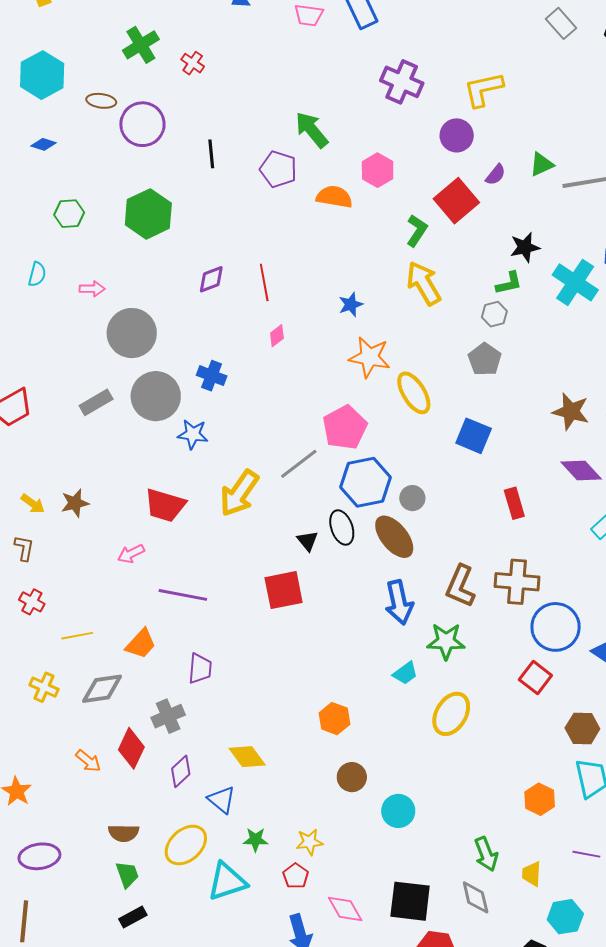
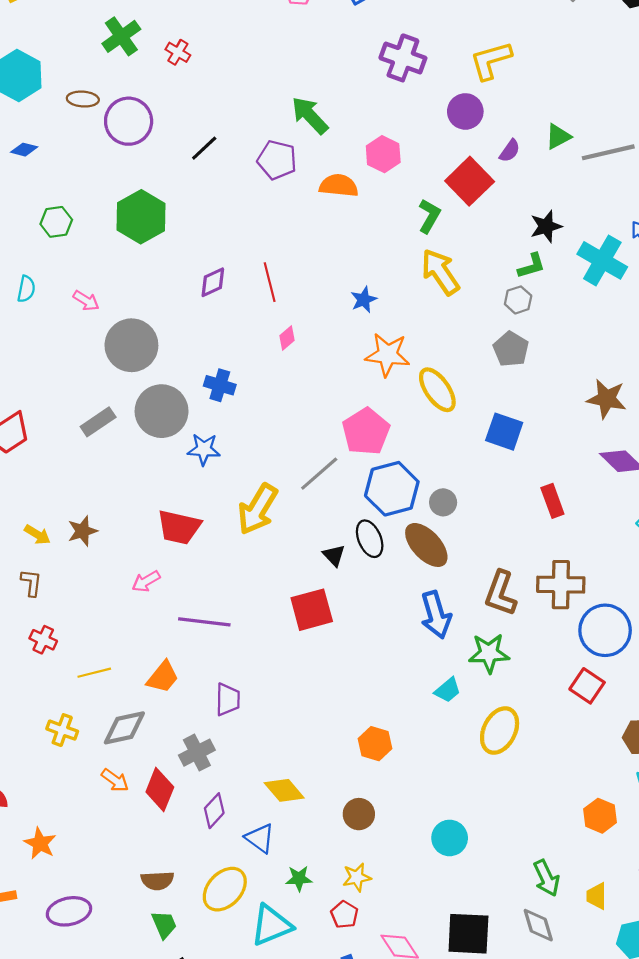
black line: (211, 154) -> (204, 148), turned 56
pink arrow: (92, 289) -> (86, 301), turned 35
orange arrow: (88, 761) -> (115, 780), moved
brown circle: (352, 777) -> (359, 814), moved

